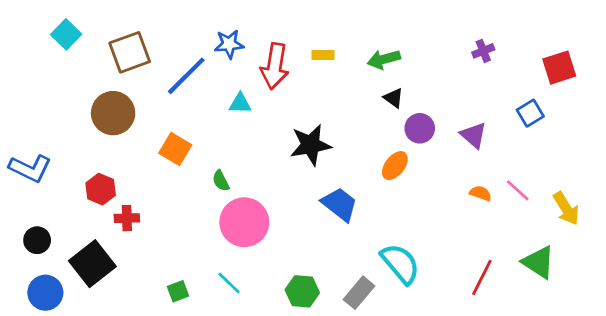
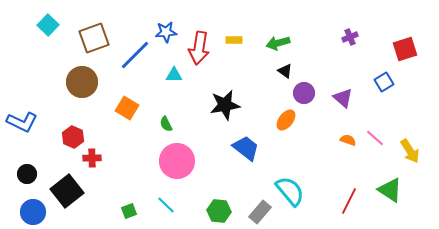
green semicircle: (221, 181) -> (166, 124), moved

